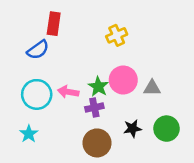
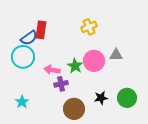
red rectangle: (54, 24) -> (41, 30), moved
gray triangle: (152, 88) -> (116, 55), moved
cyan circle: (37, 94) -> (23, 57), moved
purple cross: (94, 108) -> (61, 84), moved

